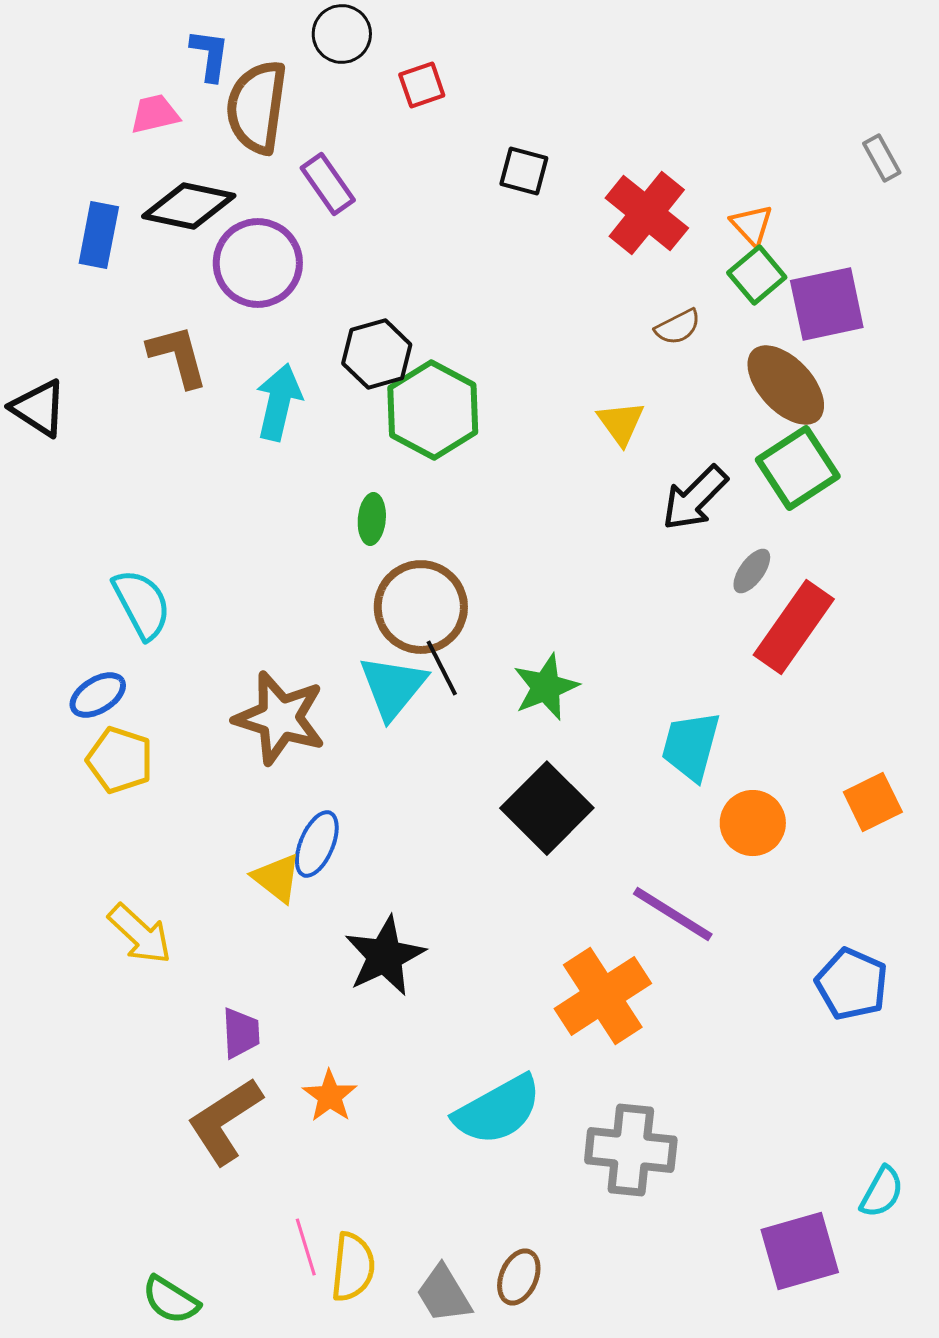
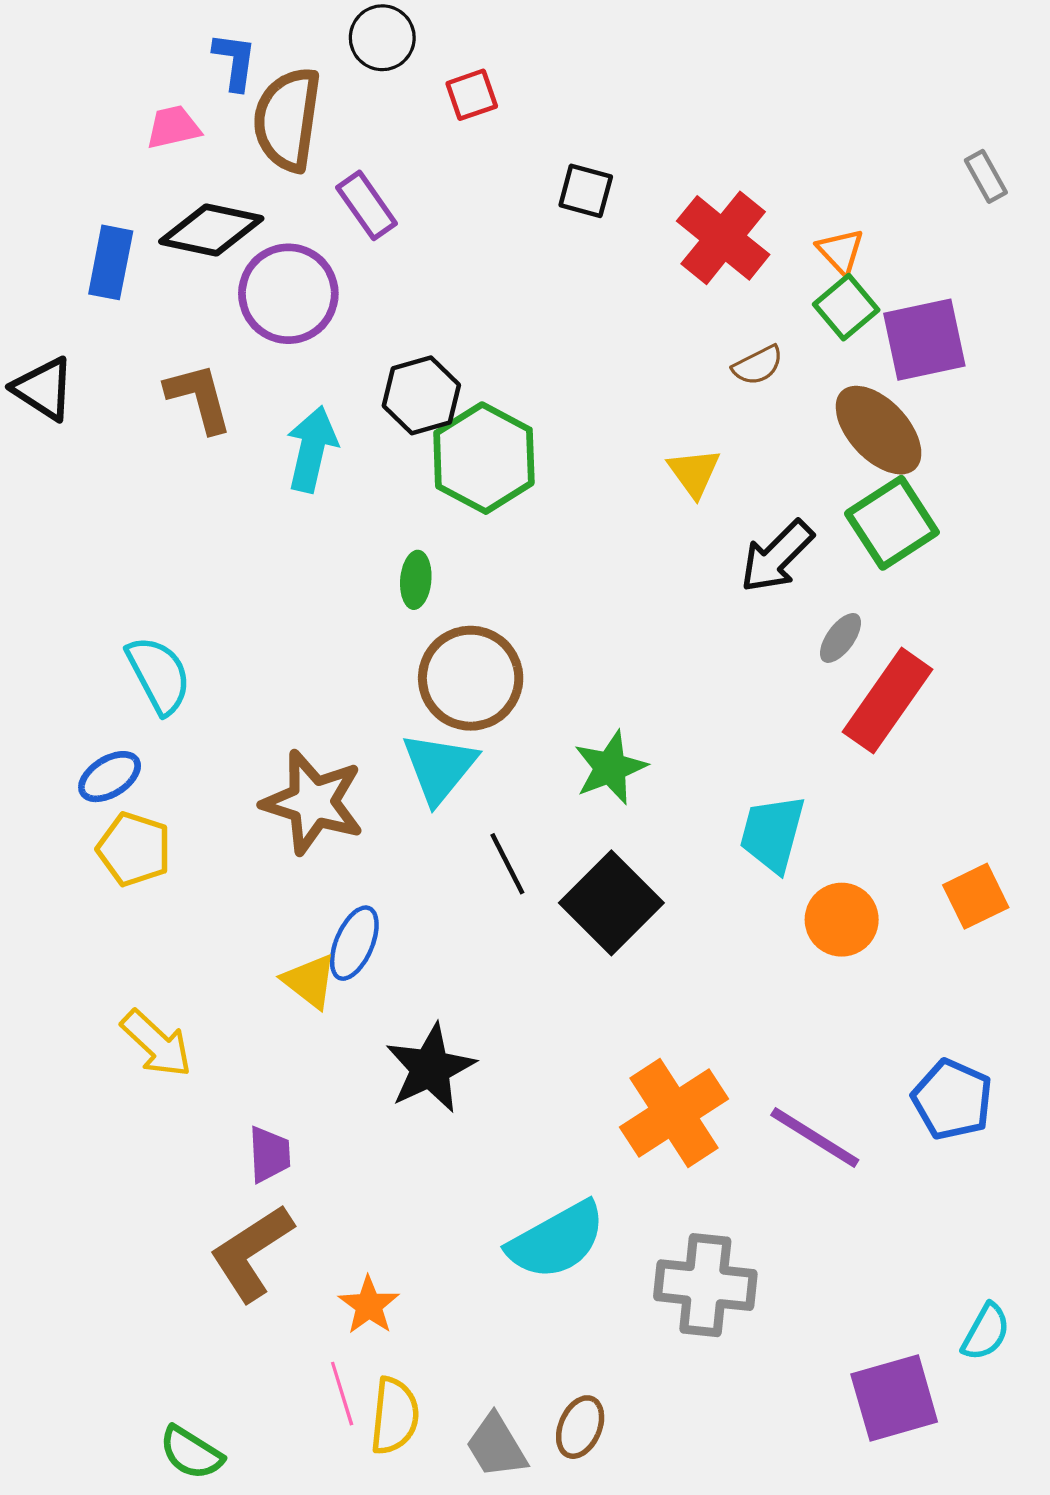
black triangle: (39, 408) -> (44, 389), moved
black line: (442, 668) -> (507, 864), moved
purple line: (673, 914) -> (815, 1138), moved
orange star: (330, 1096) -> (369, 1305), moved

